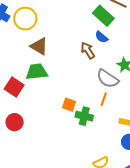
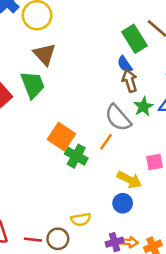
brown arrow: (88, 50) -> (130, 81), moved
green trapezoid: (37, 72) -> (33, 85), turned 60
orange square: (69, 105) -> (61, 137), size x1.5

